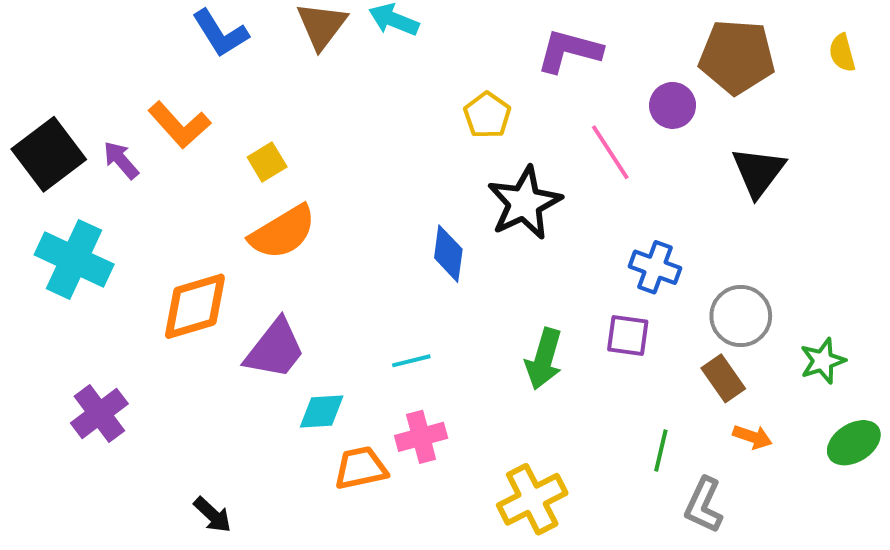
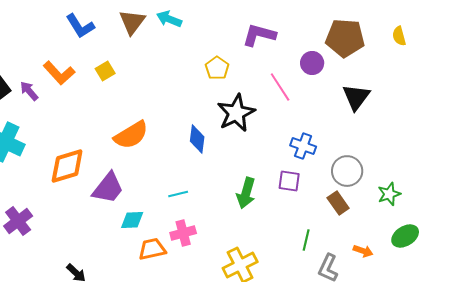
yellow square: (267, 162) -> (105, 71), moved
orange semicircle: (283, 232) -> (131, 135), moved
orange arrow: (752, 437) -> (363, 251), moved

